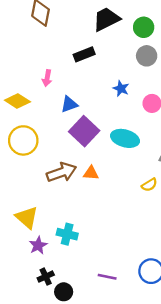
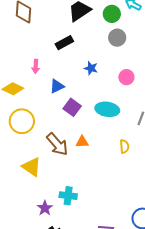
blue star: (121, 89) -> (91, 68), moved
purple square: (84, 131) -> (72, 107), size x0.7
brown arrow: (61, 172) -> (57, 144), turned 75
yellow semicircle: (149, 185) -> (124, 146), moved, turned -56
yellow triangle: (27, 217) -> (31, 167), moved

